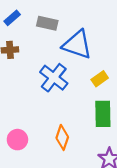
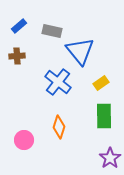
blue triangle: (77, 45) -> (80, 51), turned 32
orange diamond: (62, 137) -> (59, 127), moved

